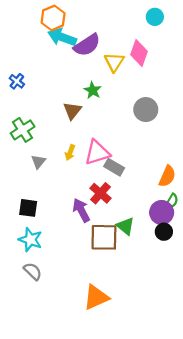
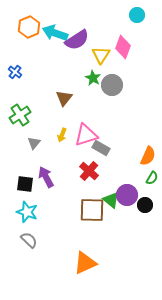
orange hexagon: (53, 18) -> (29, 27), moved
green star: (93, 90) -> (93, 78), moved
gray circle: (146, 110) -> (112, 85), moved
purple arrow: (81, 210) -> (46, 177), moved
purple circle: (162, 212) -> (127, 195), moved

